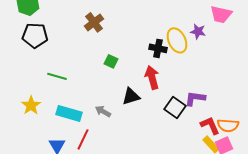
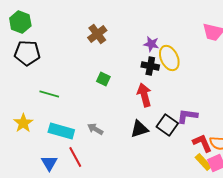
brown cross: (94, 22) -> (97, 34), moved
purple star: (198, 31) -> (151, 44), moved
black triangle: (131, 96) -> (139, 129), moved
red line: (83, 139) -> (75, 157), turned -55

